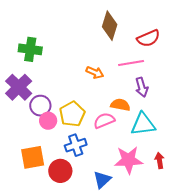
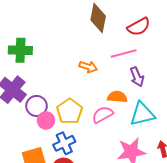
blue cross: (76, 145) -> (64, 143), moved

